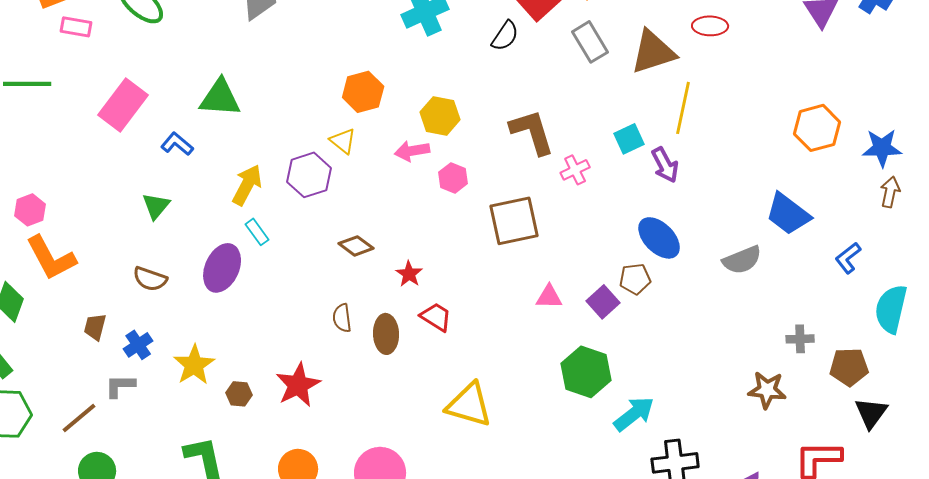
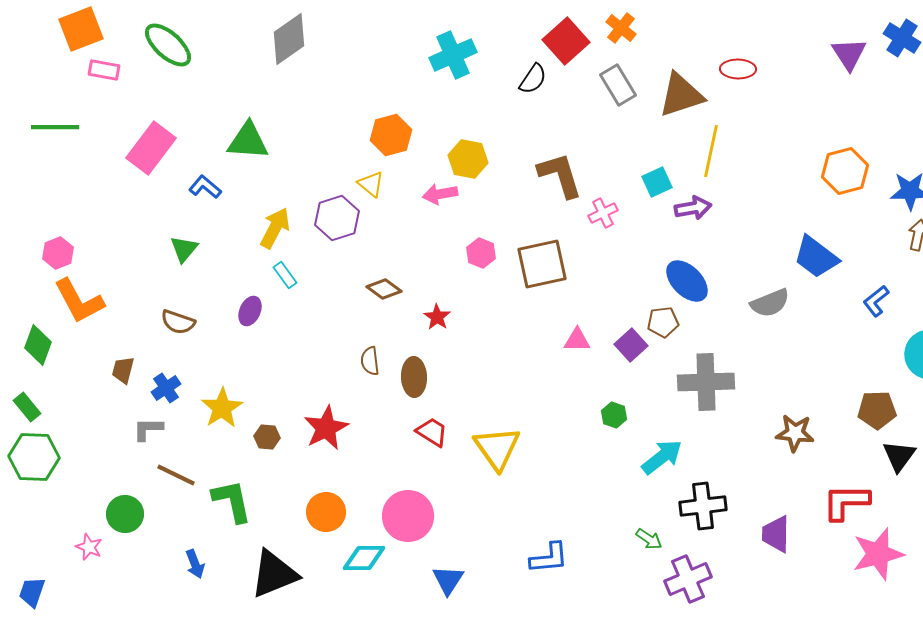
purple arrow: (665, 165) -> (693, 208), turned -72
pink hexagon: (453, 178) -> (481, 253), moved
purple ellipse: (222, 268) -> (250, 311), size x0.6
red trapezoid: (436, 317) -> (432, 432), moved
gray cross: (800, 339) -> (706, 382), moved, size x2.0
green hexagon: (586, 372) -> (614, 415), size x0.5
yellow triangle: (469, 405) -> (497, 448), turned 39
brown line: (79, 418) -> (176, 475), moved, turned 66

